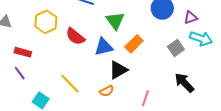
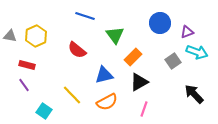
yellow hexagon: (46, 22) -> (36, 36), moved
blue triangle: (104, 47) -> (104, 75), moved
black triangle: (118, 70) -> (139, 82), moved
black arrow: (184, 83) -> (194, 94), moved
orange semicircle: (107, 91) -> (107, 102), size x1.5

